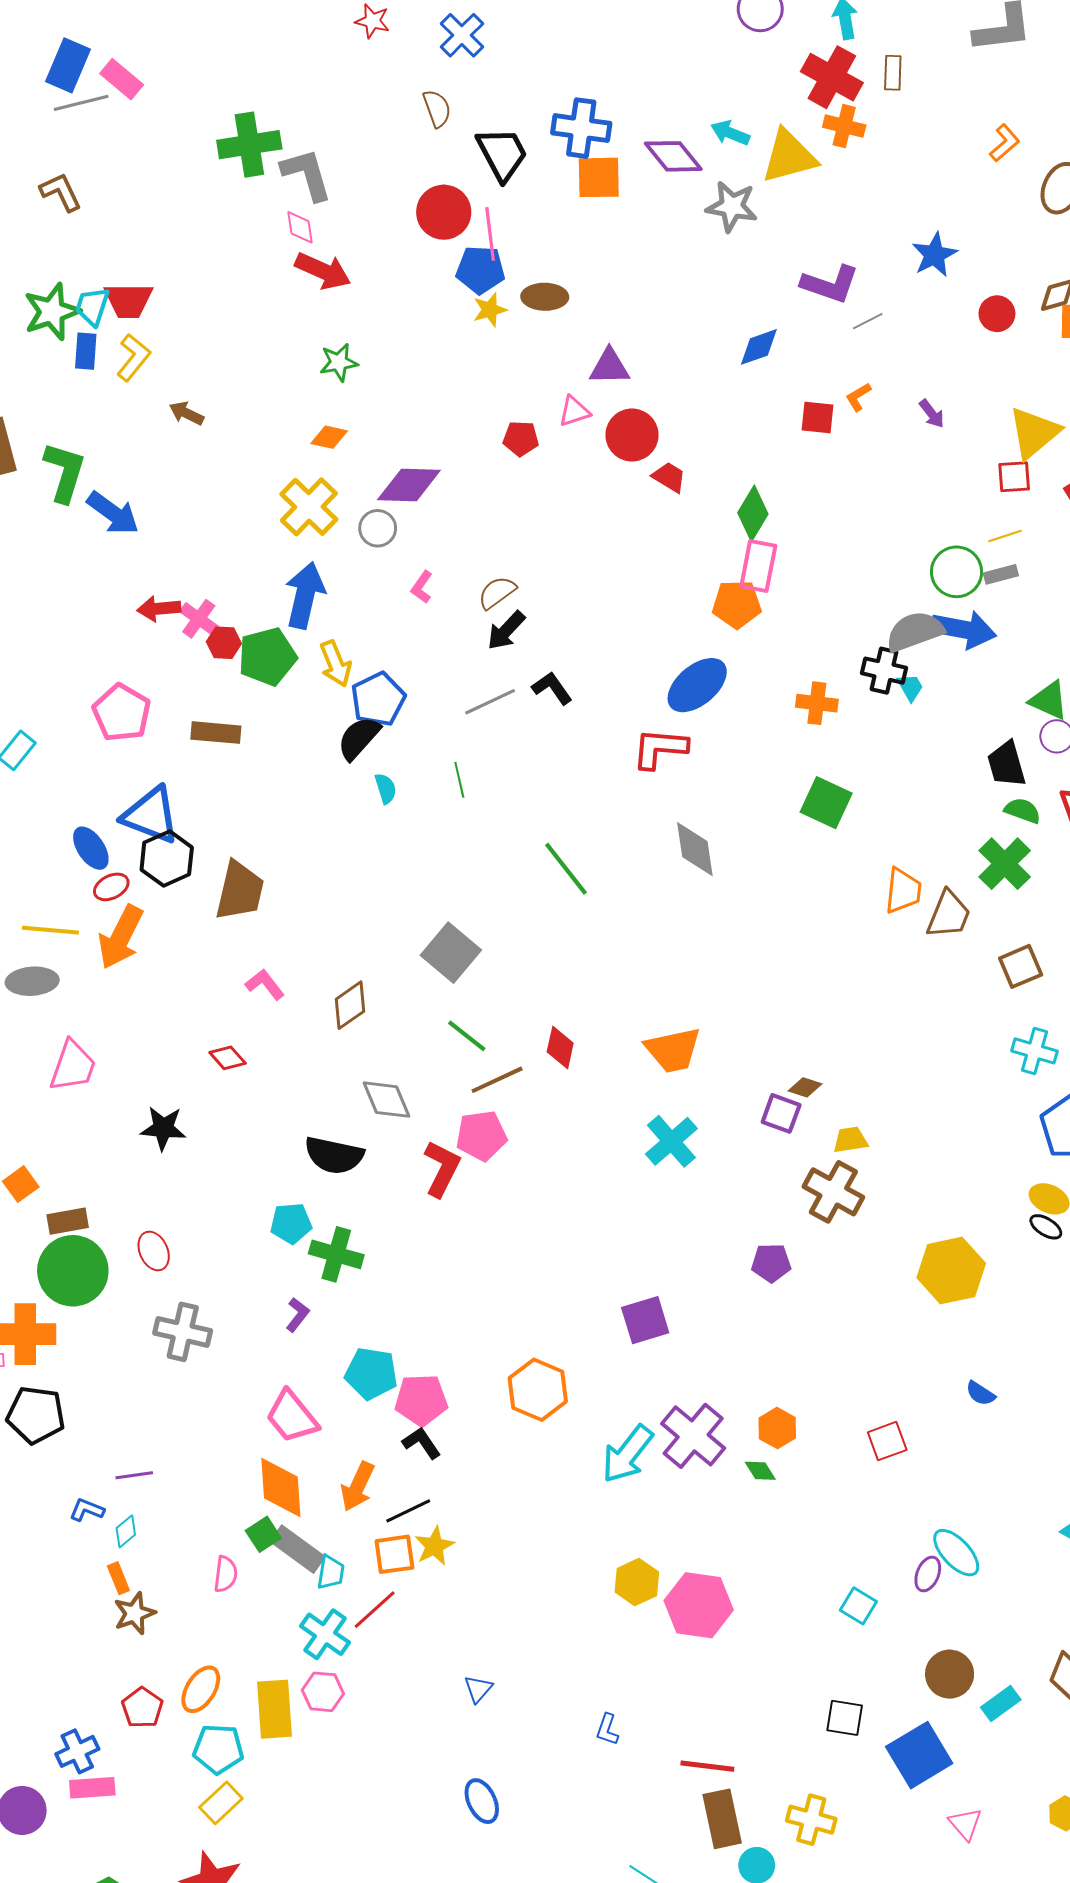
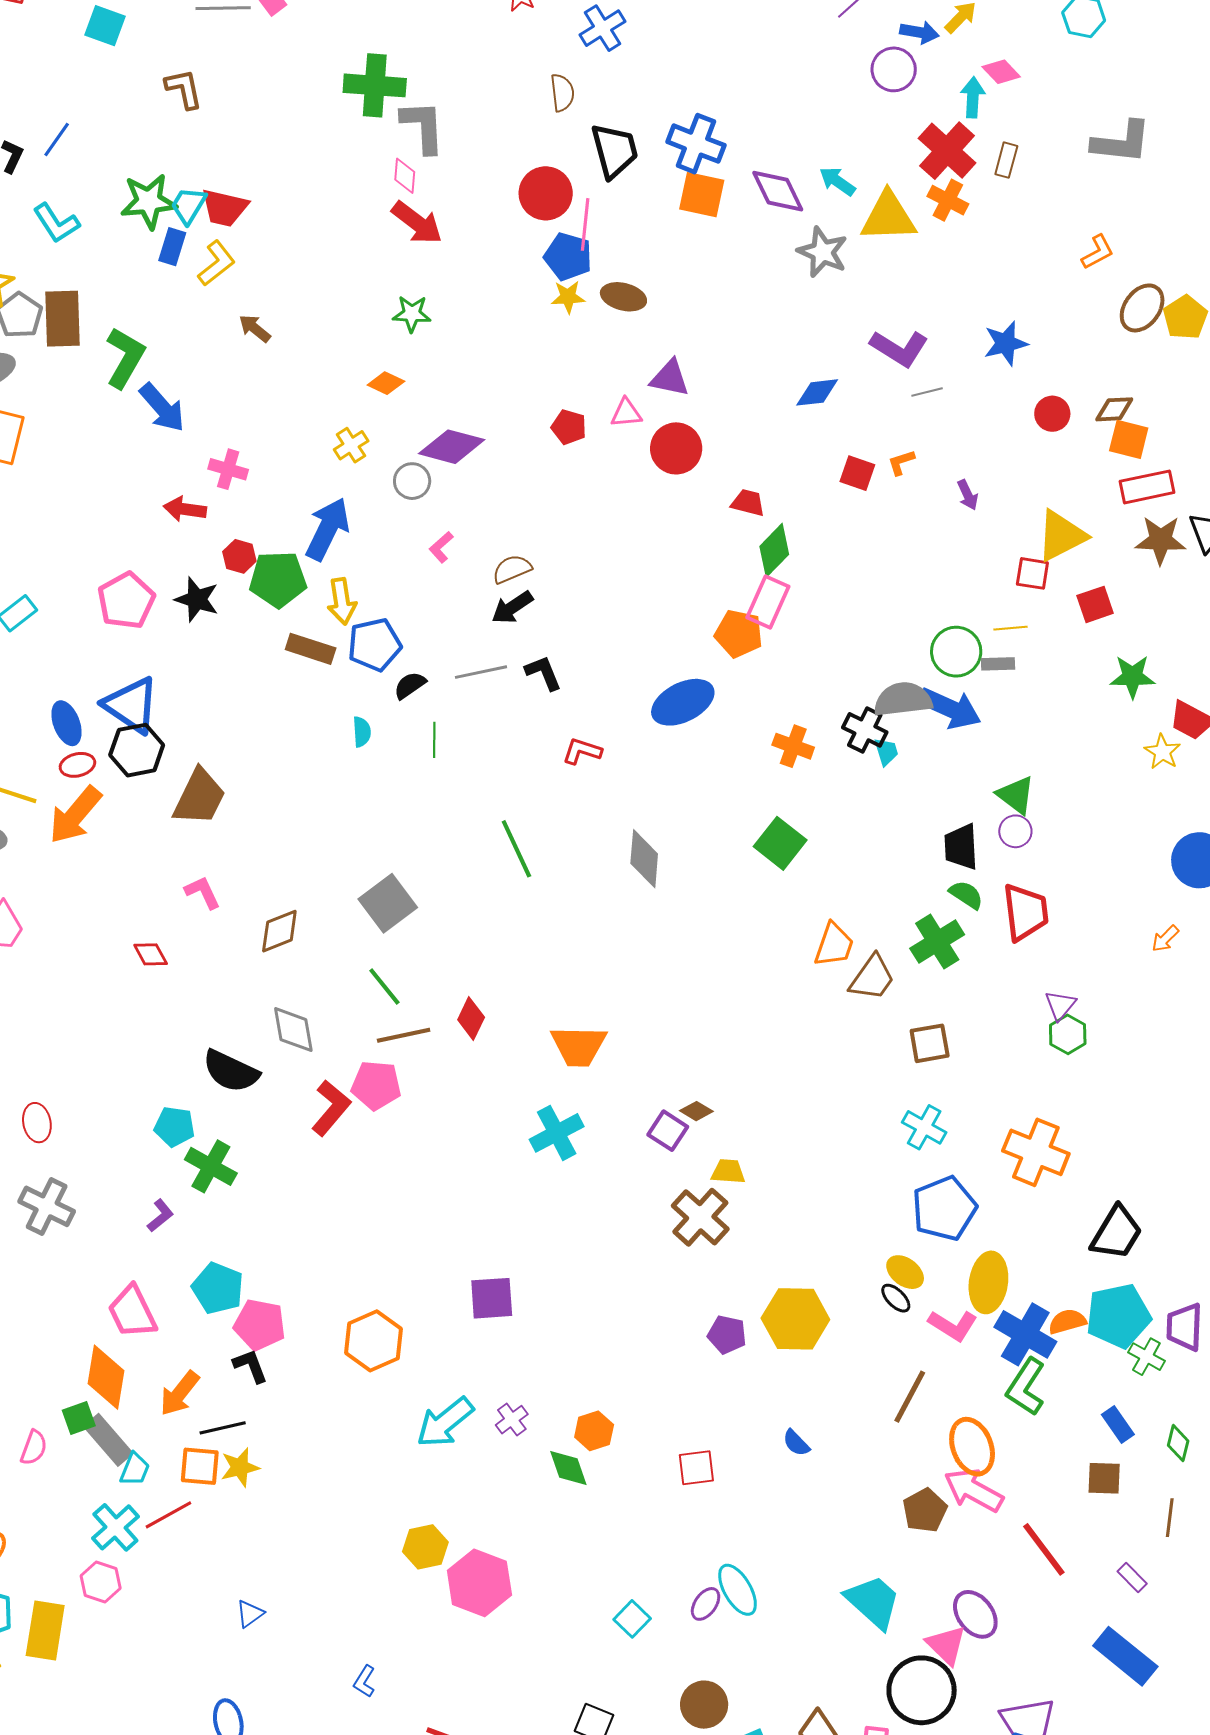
red trapezoid: (669, 477) -> (748, 503), moved, turned -30
yellow cross: (309, 507) -> (351, 445), size x0.6
pink cross: (199, 619) -> (228, 469), moved, turned -33
brown rectangle: (216, 733) -> (311, 649), moved
black semicircle: (359, 738) -> (410, 685), moved, size x0.7
red L-shape: (660, 748) -> (582, 751), moved, size x0.7
black star: (163, 1128) -> (197, 599), moved
purple pentagon: (771, 1263) -> (727, 1335), moved
purple cross: (693, 1436) -> (512, 1420), size x0.5
green diamond: (760, 1471) -> (568, 1468), size x1.4
yellow rectangle: (275, 1709) -> (45, 1631), moved

